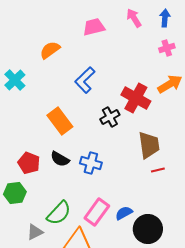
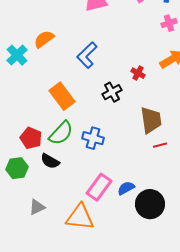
orange semicircle: (50, 50) -> (44, 39), moved
red cross: (136, 98) -> (138, 73), size x0.5
black semicircle: (60, 159) -> (50, 161), moved
green semicircle: (59, 213) -> (61, 133), moved

